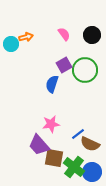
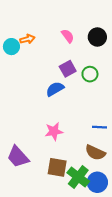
green circle: (85, 70) -> (90, 74), size x0.6
blue semicircle: (52, 84) -> (55, 89), turned 42
blue line: (78, 134) -> (99, 127), moved, turned 40
purple trapezoid: (39, 145) -> (18, 157), moved

